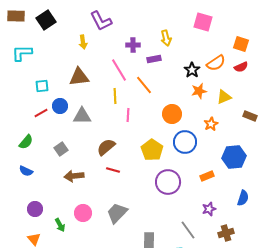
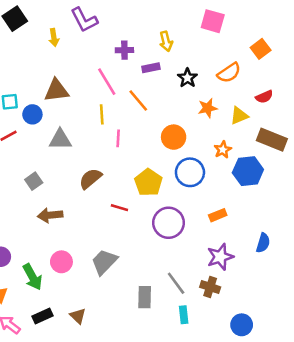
yellow arrow: (83, 42) -> (54, 38), moved
orange square: (241, 44) -> (261, 49), turned 35
red semicircle: (241, 67) -> (264, 97), moved
black star: (192, 70) -> (187, 78), moved
blue circle: (60, 106) -> (32, 114), moved
brown rectangle: (250, 116) -> (272, 140), size x1.6
blue hexagon: (234, 157) -> (248, 171), moved
red line: (113, 170) -> (119, 208), moved
purple star: (209, 209) -> (220, 257), size x1.5
green arrow: (60, 225) -> (32, 277), size x1.5
gray line: (188, 230) -> (176, 283), moved
brown cross: (226, 233) -> (210, 287), moved, turned 35

